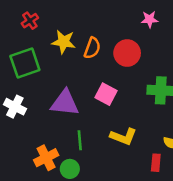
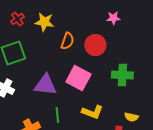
yellow star: (64, 42) -> (44, 22), moved
pink square: (106, 94) -> (78, 78), size x1.4

